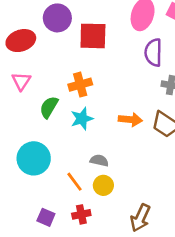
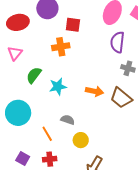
red square: (93, 36) -> (73, 25), size x0.7
orange cross: (80, 85) -> (61, 47), moved
yellow circle: (103, 185) -> (81, 140), moved

